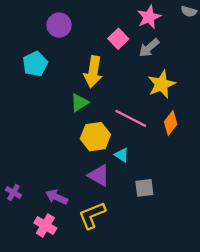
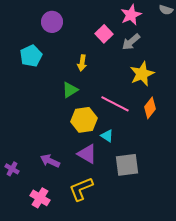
yellow arrow: (93, 72) -> (82, 63), size x0.6
gray square: (144, 188) -> (127, 165), size x1.4
purple arrow: (57, 197) -> (50, 161), moved

